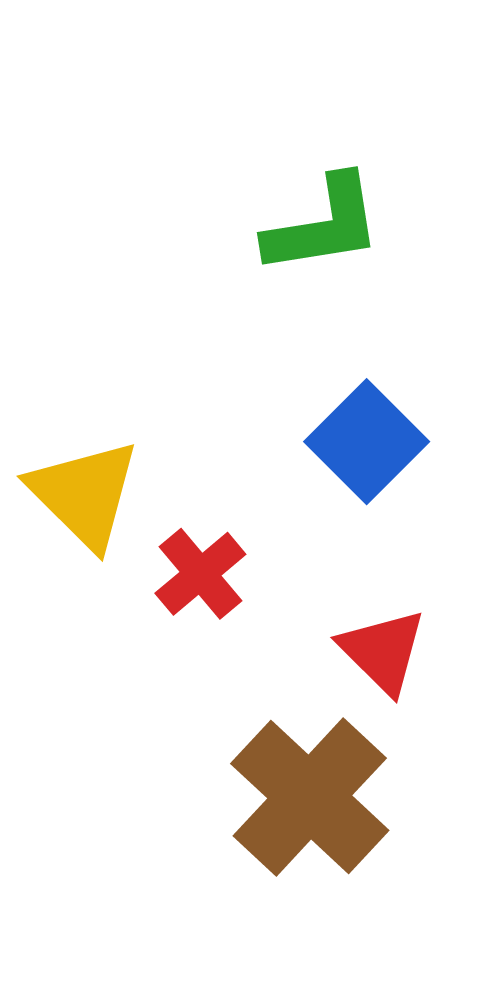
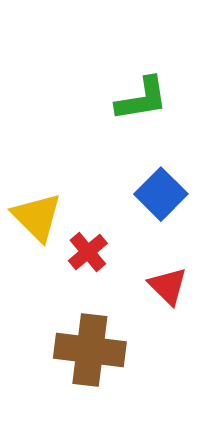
brown cross: (310, 797) -> (90, 350), moved, turned -36

